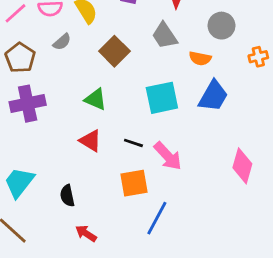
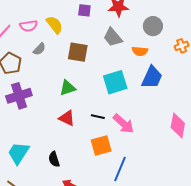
brown square: (114, 51) -> (78, 52), turned -30
green triangle: (96, 99) -> (68, 88), turned -36

